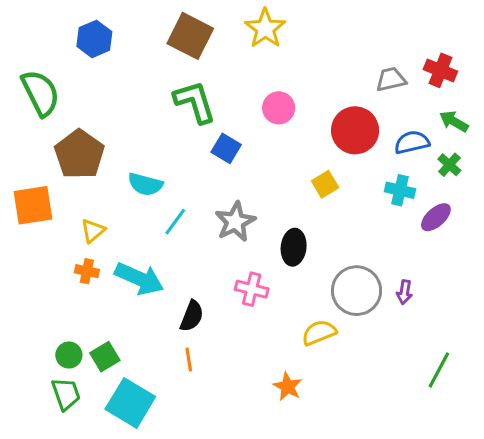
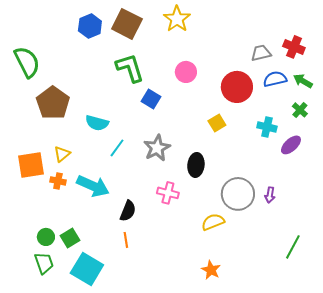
blue hexagon: (94, 39) -> (90, 26), moved
blue semicircle: (412, 142) -> (275, 79), moved
orange square: (33, 205) -> (31, 165), moved
orange star: (288, 386) -> (211, 270), moved

